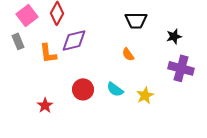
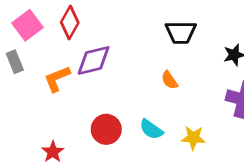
orange L-shape: (48, 53) -> (57, 79), turned 75
yellow star: (145, 95) -> (193, 138), turned 30

